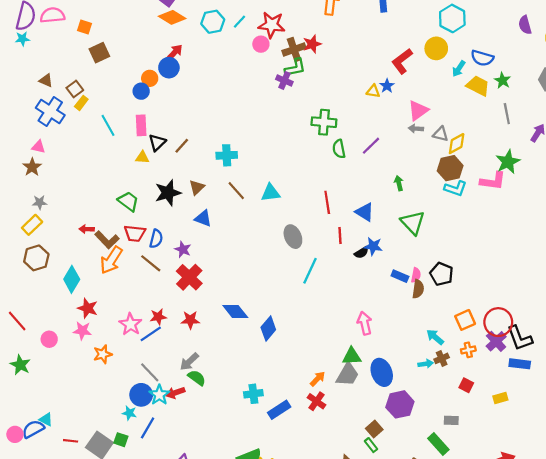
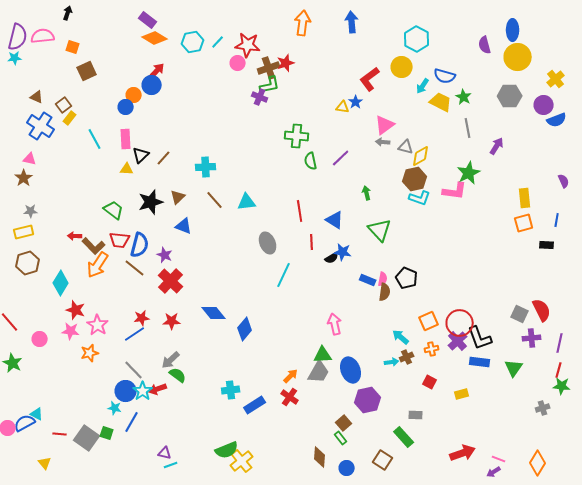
yellow rectangle: (32, 225) -> (24, 232), turned 30
blue semicircle: (156, 239) -> (140, 245), size x1.4
pink star: (130, 324) -> (98, 325), moved

